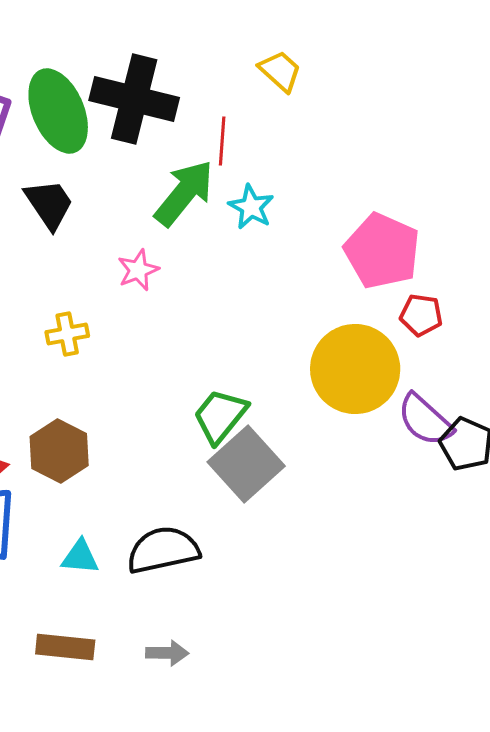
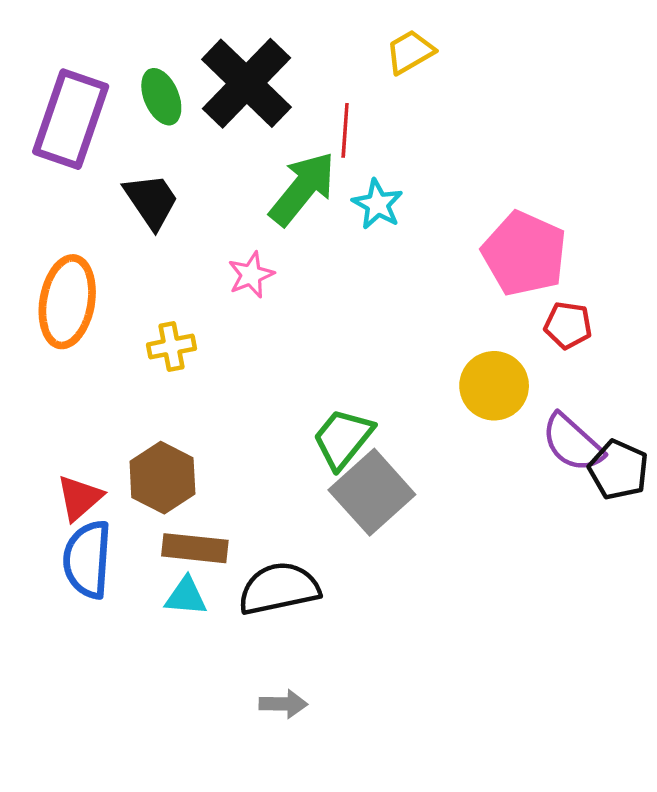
yellow trapezoid: (280, 71) -> (410, 52), turned -72
black cross: (134, 99) -> (246, 83), turned 30
green ellipse: (58, 111) -> (161, 97), size x0.6
yellow circle: (355, 369) -> (494, 386), size x0.7
brown rectangle: (65, 647) -> (195, 548), moved

